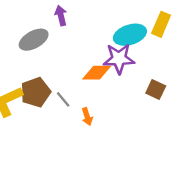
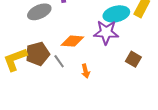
orange diamond: (97, 73) -> (72, 41), moved
orange arrow: (87, 117) -> (85, 71), moved

